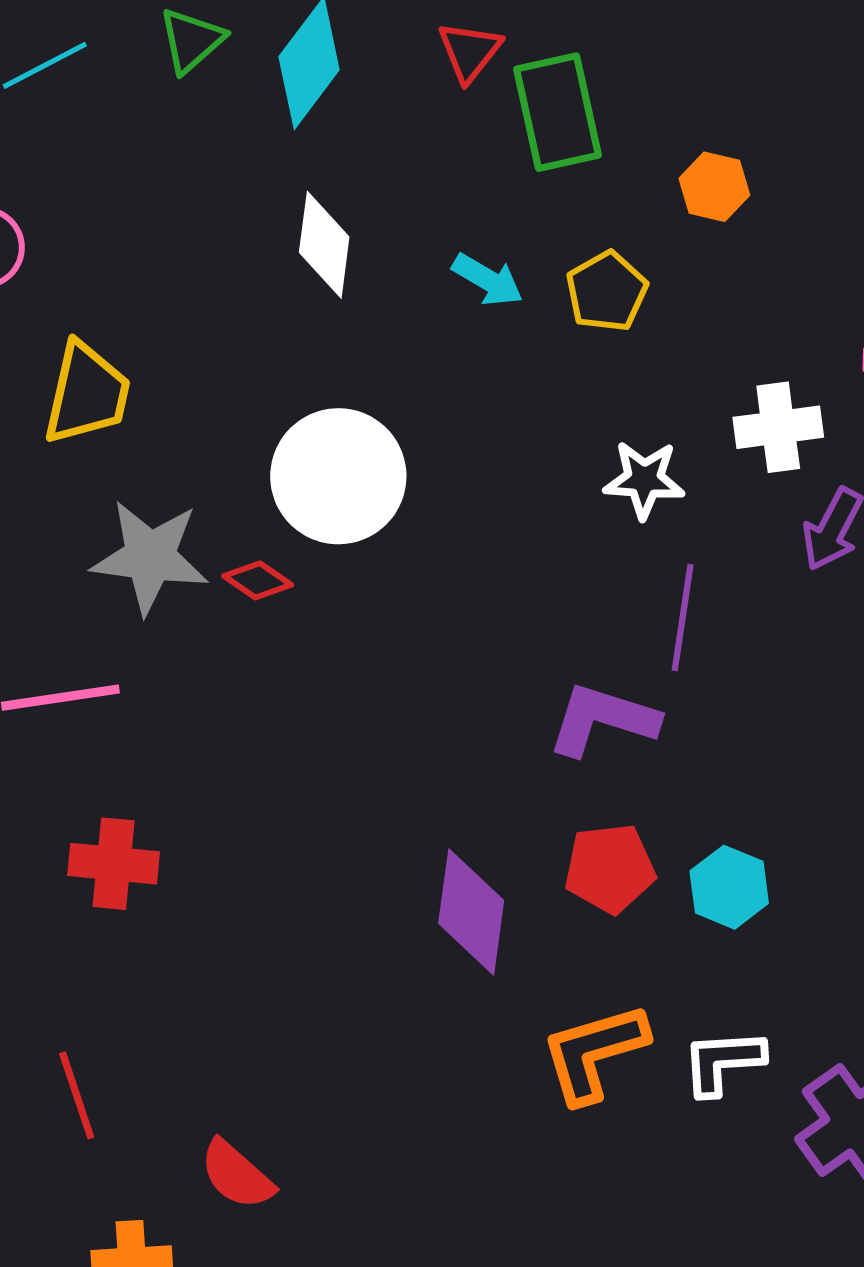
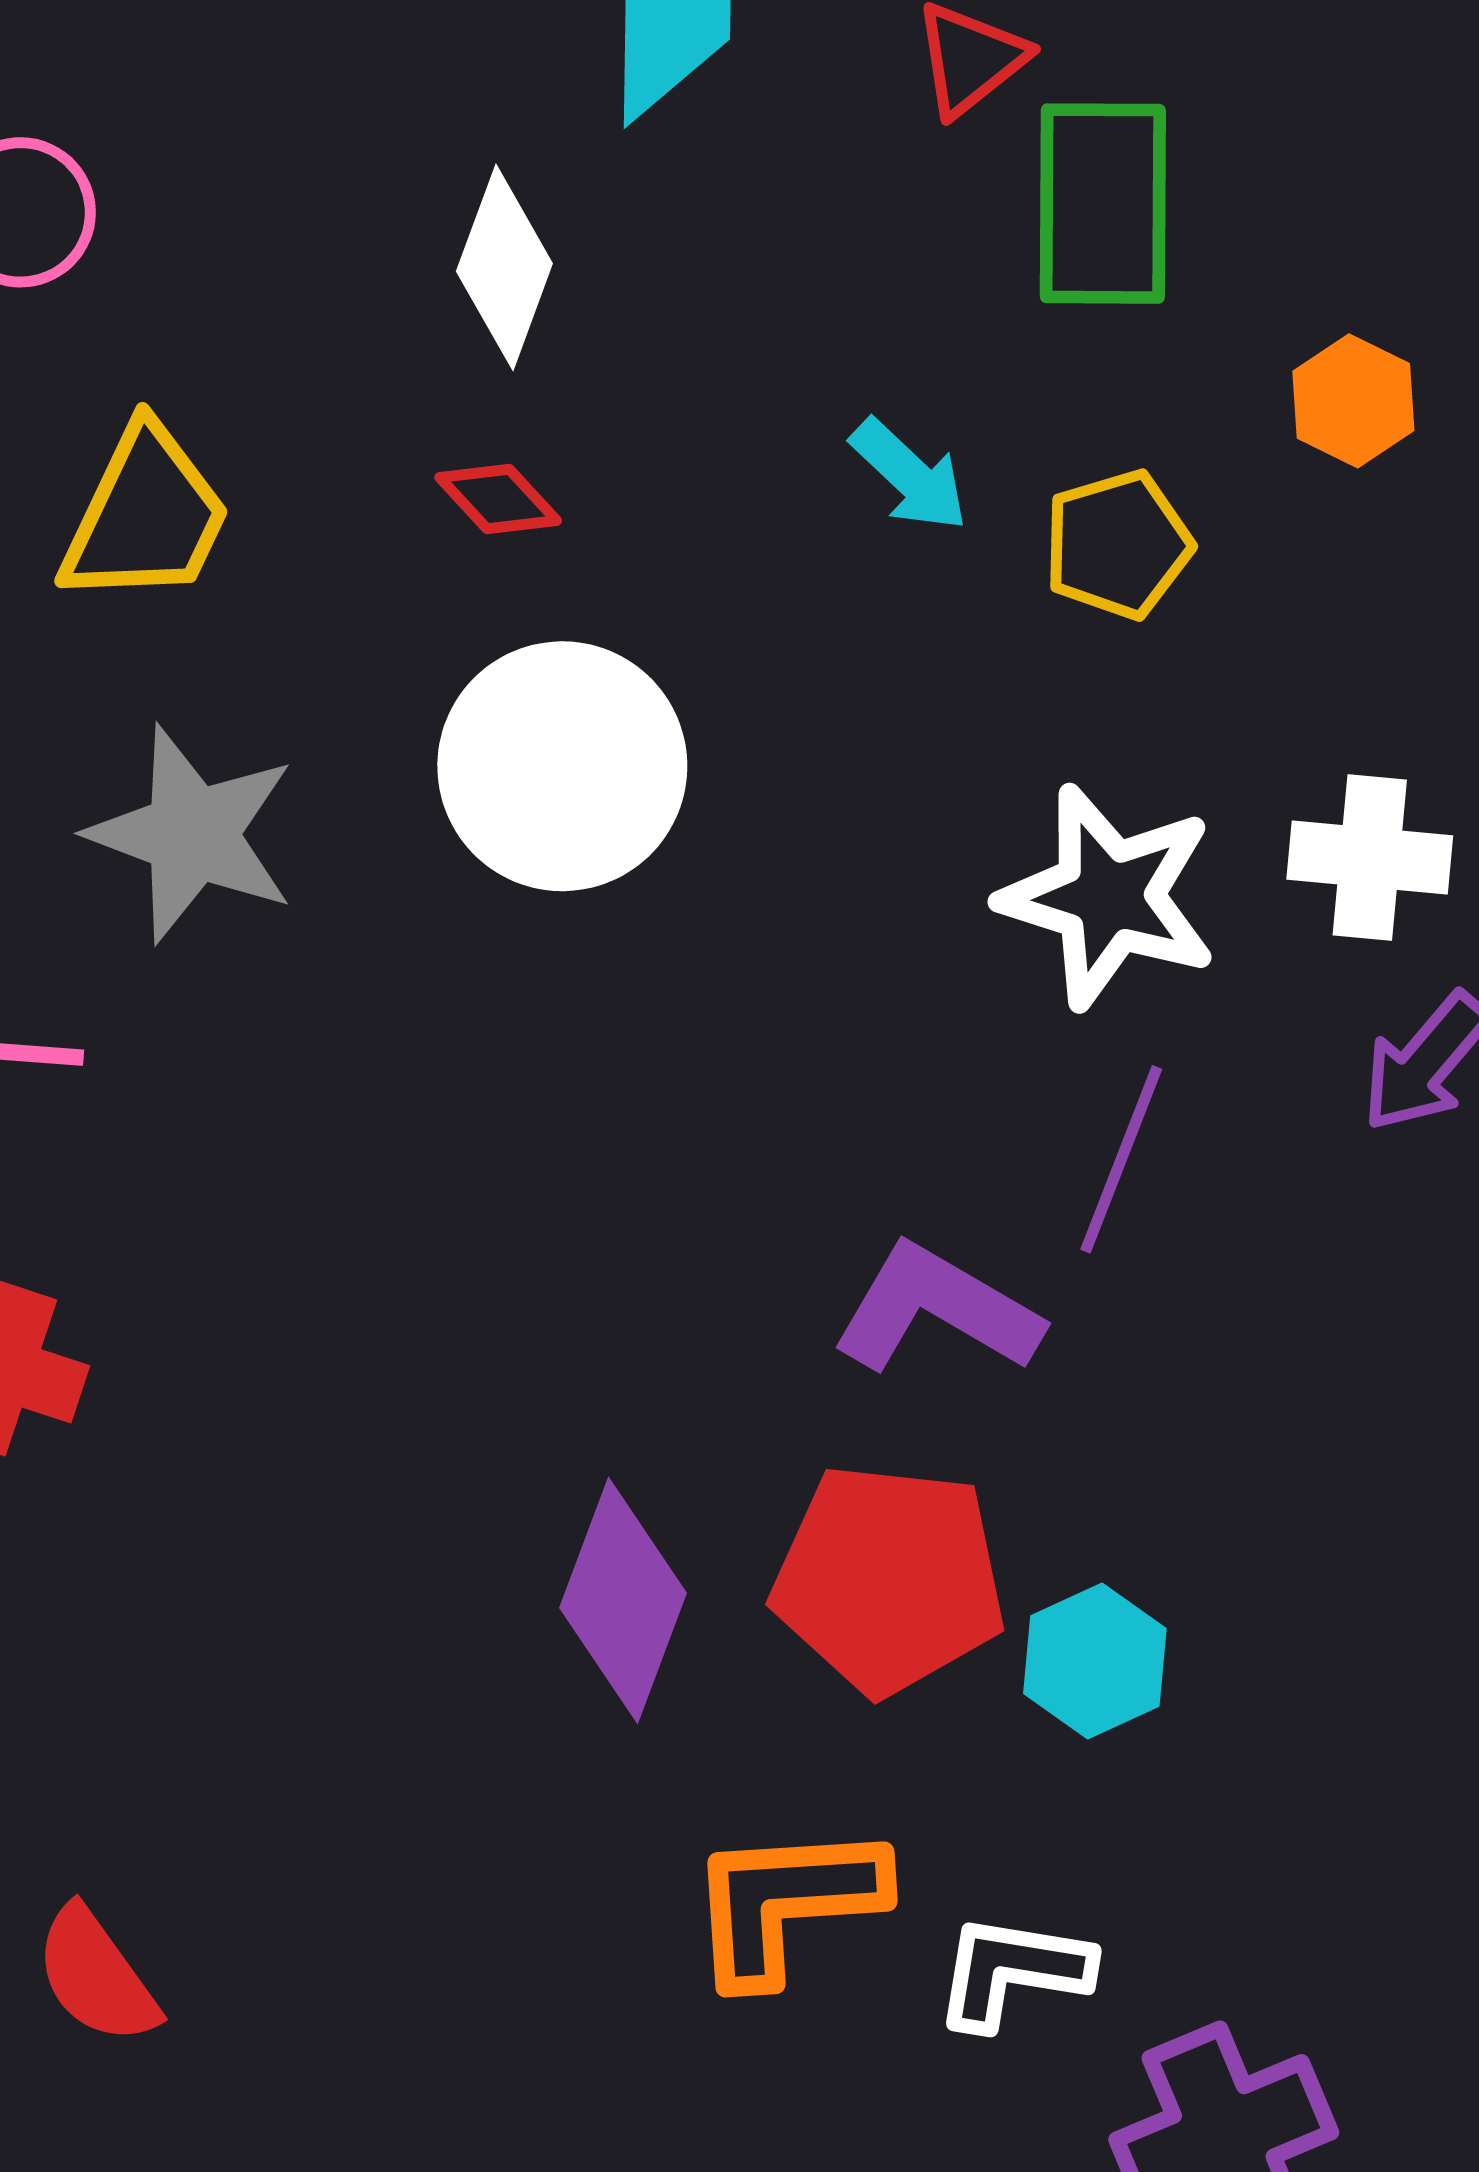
white diamond: (324, 245) -> (504, 267), moved
white star: (644, 480) -> (1108, 897), size x1.5
red diamond: (258, 580) -> (498, 499), moved
red pentagon: (610, 868) -> (889, 1579), size x1.4

